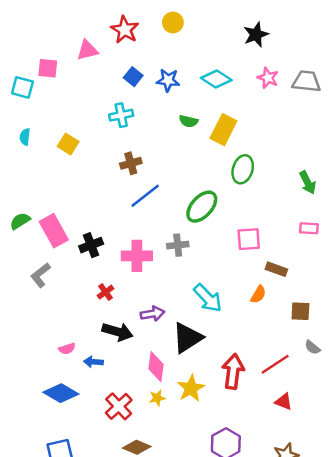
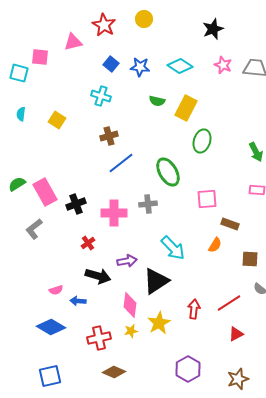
cyan cross: (121, 115) -> (101, 96), turned 30
green ellipse: (202, 207) -> (168, 172), turned -72
red arrow: (233, 371) -> (194, 309), size x0.7
red triangle: (284, 402) -> (236, 334), turned -49
red cross: (119, 406) -> (99, 338), turned 30

